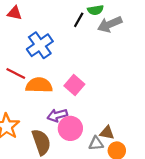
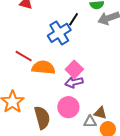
black line: (79, 20) -> (74, 19), moved
blue cross: (40, 45) -> (59, 33), moved
purple arrow: (57, 115) -> (74, 82), moved

